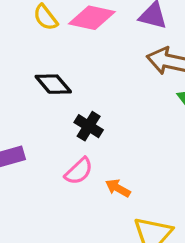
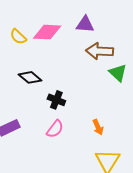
orange arrow: (118, 188) -> (98, 127), moved, turned -133

